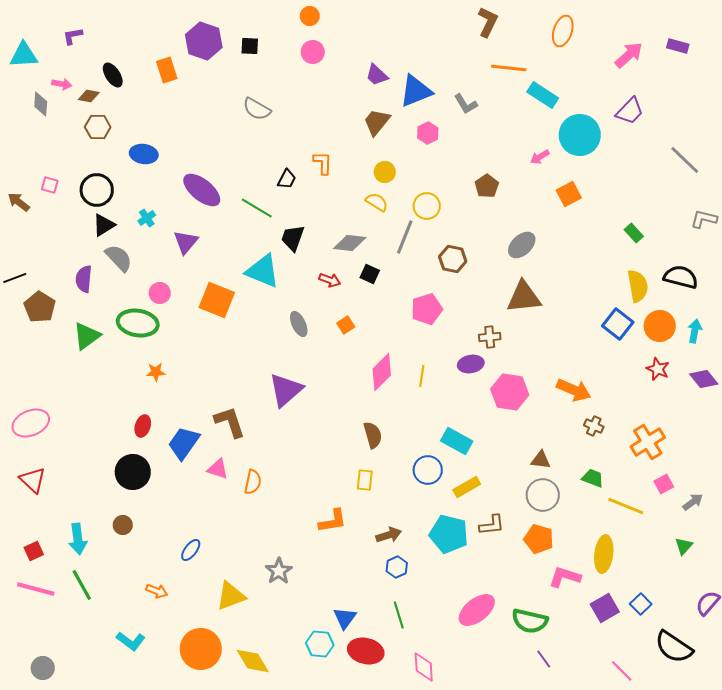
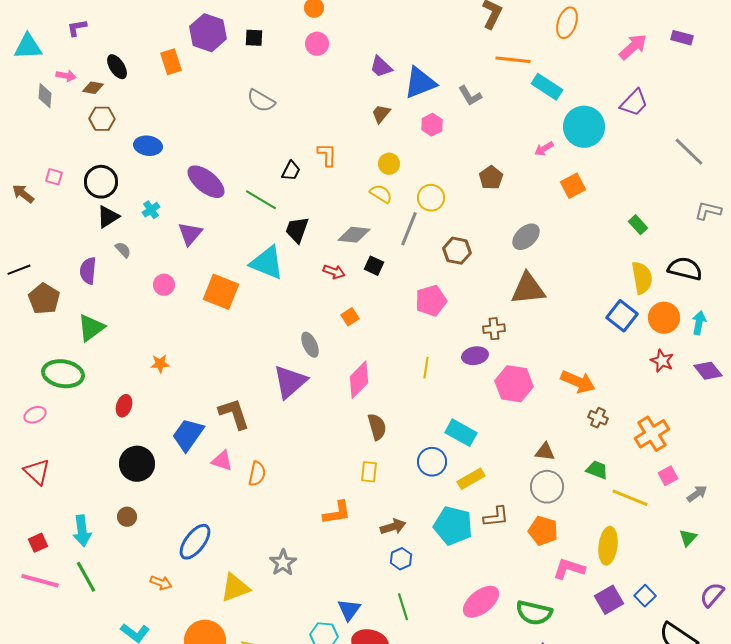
brown trapezoid: (377, 122) -> (381, 114), size x0.7
gray semicircle: (119, 258) -> (123, 250), size x0.6
green ellipse: (138, 323) -> (63, 374), moved
gray ellipse: (299, 324) -> (310, 345), moved
pink diamond: (382, 372) -> (359, 380), moved
pink ellipse: (31, 423) -> (35, 415), size x0.6
red ellipse: (143, 426) -> (124, 406), moved
blue ellipse: (191, 550) -> (195, 542), size x1.6

